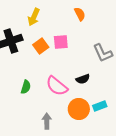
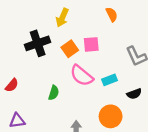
black semicircle: (83, 79) -> (134, 94), moved
pink semicircle: (57, 86) -> (82, 76), moved
cyan rectangle: (100, 106) -> (109, 80), moved

